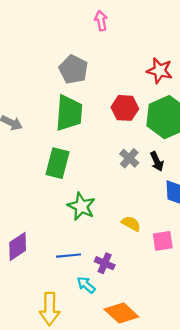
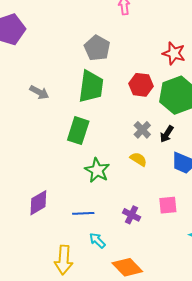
black arrow: (157, 161) -> (167, 134), turned 54
yellow semicircle: (131, 224) -> (138, 159), moved
purple cross: (105, 263) -> (132, 215), moved

